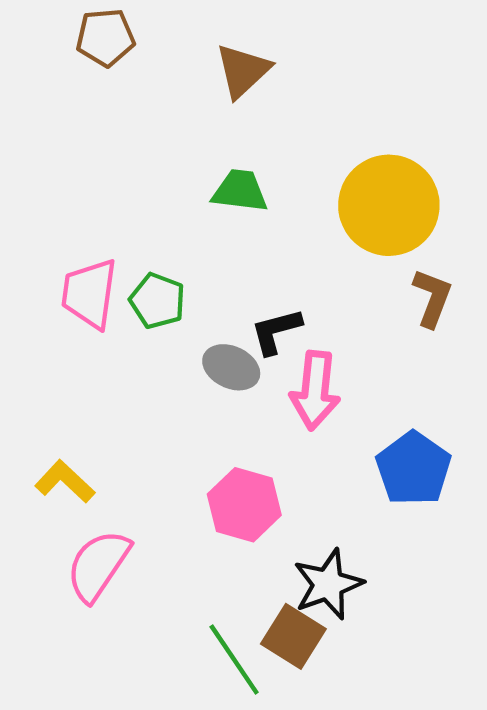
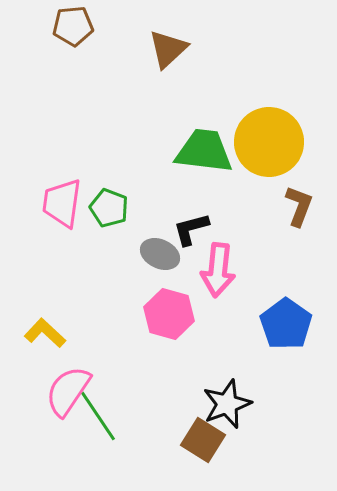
green trapezoid: (240, 191) -> (204, 151), moved, size x1.5
pink hexagon: (244, 505) -> (169, 314), moved
green line: (234, 659) -> (98, 416), moved

